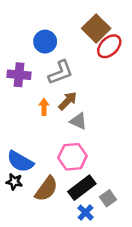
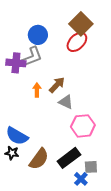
red ellipse: (109, 46) -> (77, 42), moved
gray L-shape: (61, 72) -> (32, 57), moved
pink hexagon: (72, 157) -> (83, 126), moved
gray square: (108, 198) -> (91, 167), turned 32
blue cross: (85, 213) -> (81, 179), moved

